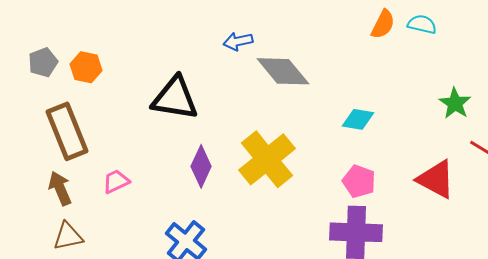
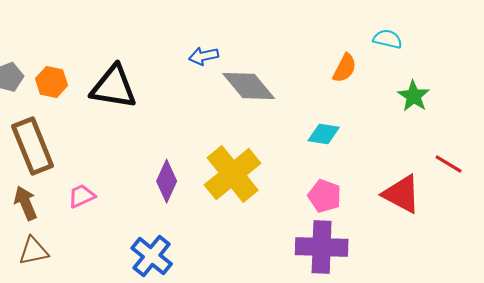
orange semicircle: (383, 24) -> (345, 68), moved
black triangle: (175, 98) -> (114, 87), moved
green star: (455, 103) -> (414, 96), moved

